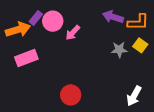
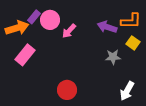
purple arrow: (113, 17) -> (107, 27), moved
gray star: (119, 50) -> (113, 57), moved
pink rectangle: (26, 58) -> (25, 55), turned -30

